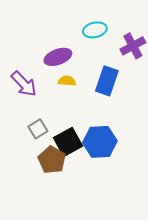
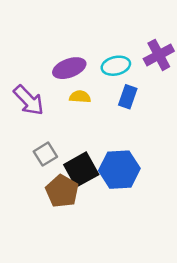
cyan ellipse: (95, 30) -> (116, 66), moved
blue rectangle: (107, 81) -> (128, 97), size x0.7

